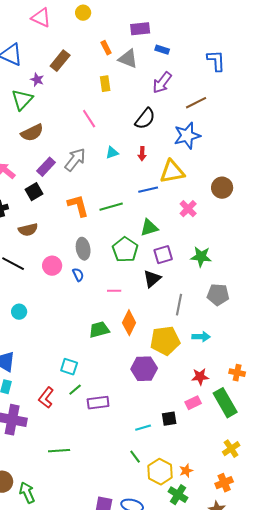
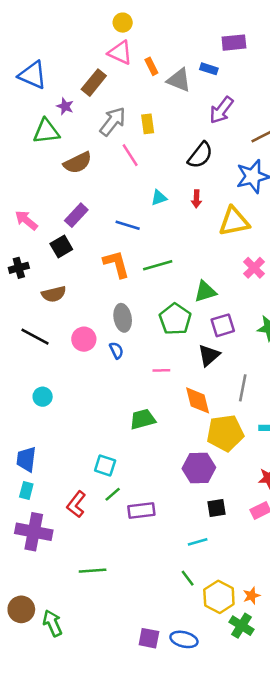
pink triangle: (41, 18) -> (120, 53), moved
purple rectangle: (140, 29) -> (234, 43), moved
blue rectangle: (162, 50) -> (209, 69), moved
yellow rectangle: (105, 84) -> (148, 124), moved
green triangle: (22, 100) -> (46, 131), turned 40
brown semicircle: (32, 133) -> (78, 163), moved
gray arrow: (75, 160) -> (113, 121), moved
blue line: (148, 190) -> (128, 225), moved, turned 30
orange diamond: (129, 323) -> (198, 400), moved, turned -40
black square: (169, 419) -> (216, 508), moved

